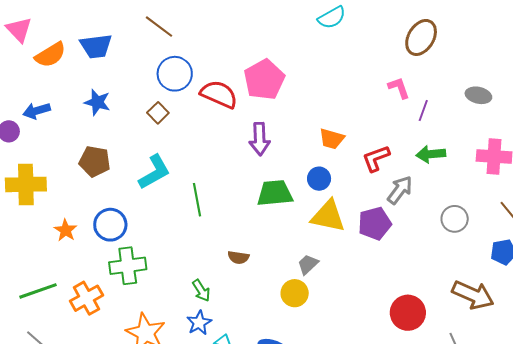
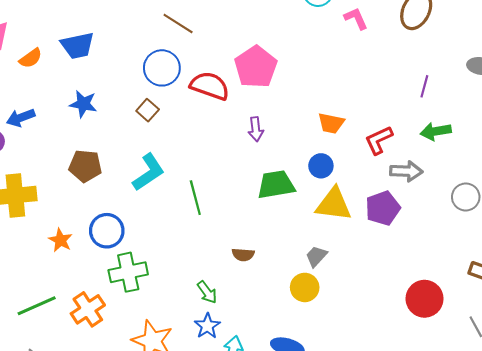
brown line: (159, 27) -> (178, 23), moved
orange semicircle: (50, 55) -> (31, 58), size x0.7
pink L-shape: (399, 88) -> (356, 18), moved
purple arrow: (260, 139) -> (256, 129), size x0.7
gray arrow: (400, 190) -> (406, 171), turned 60

